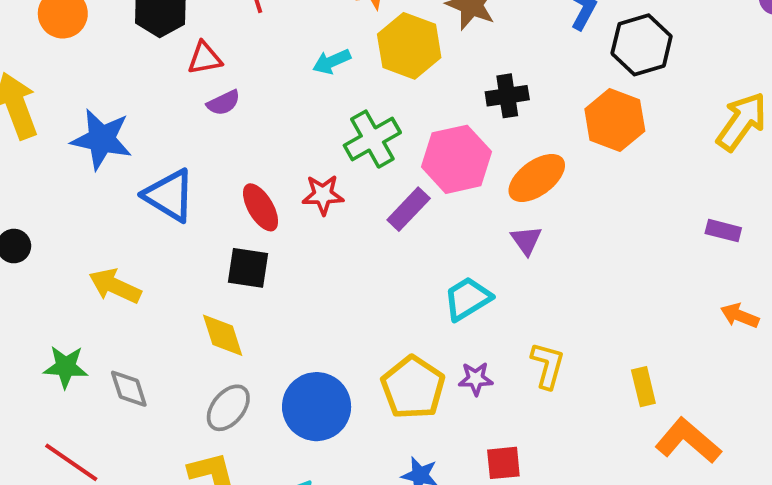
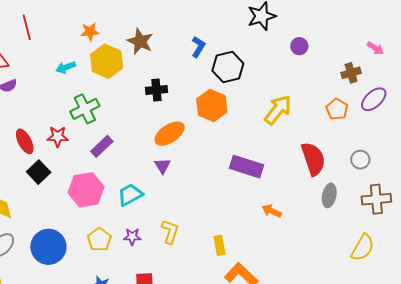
pink hexagon: (457, 159) -> (86, 190), moved
purple rectangle: (723, 231) -> (246, 167), moved, size x1.8
black square: (248, 268) -> (39, 172), moved, turned 35
yellow pentagon: (413, 387) -> (99, 239), size x0.7

